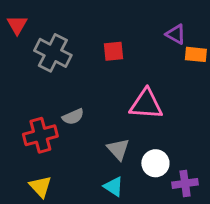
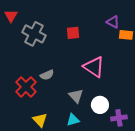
pink triangle: (146, 104) -> (94, 67), turned 30
red cross: (40, 135) -> (26, 87), turned -30
yellow triangle: (40, 187) -> (40, 120), moved
cyan triangle: (114, 187) -> (73, 120), turned -48

